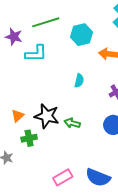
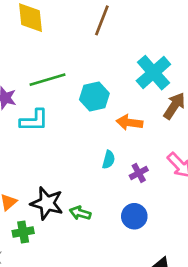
cyan semicircle: (79, 81) -> (109, 160), moved

